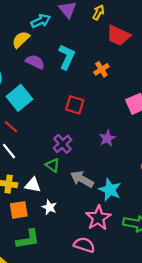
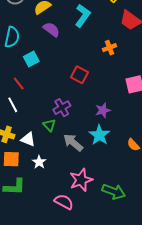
cyan L-shape: (67, 57) -> (83, 16), moved
cyan square: (19, 98) -> (31, 59), size x0.7
cyan star: (110, 190) -> (99, 135), moved

